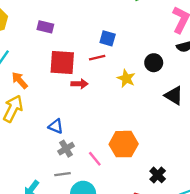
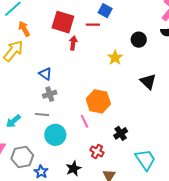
yellow star: (126, 78) -> (115, 58), moved
red arrow: (80, 84) -> (73, 43), turned -96
black triangle: (174, 96) -> (148, 82), moved
pink line: (95, 159) -> (85, 121), moved

